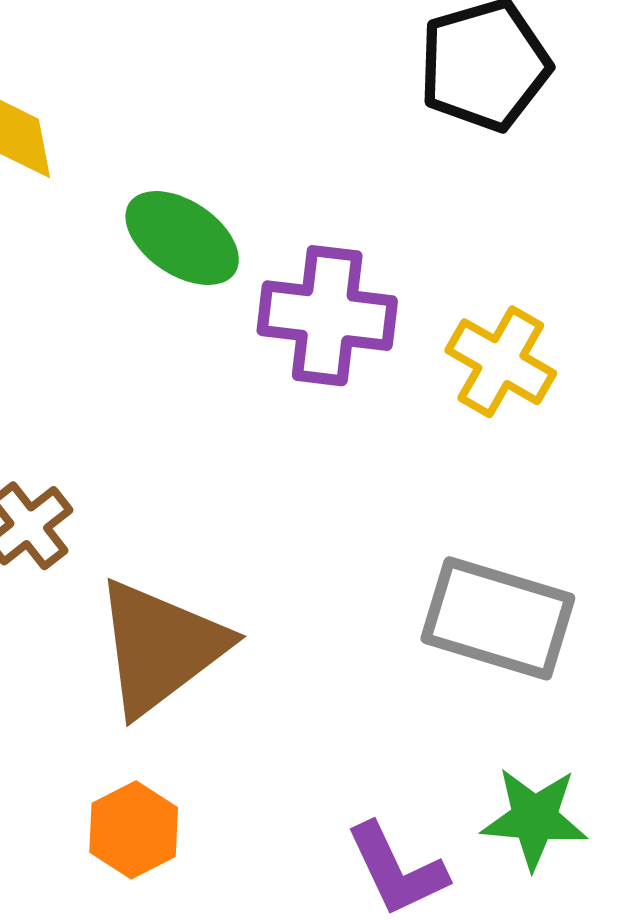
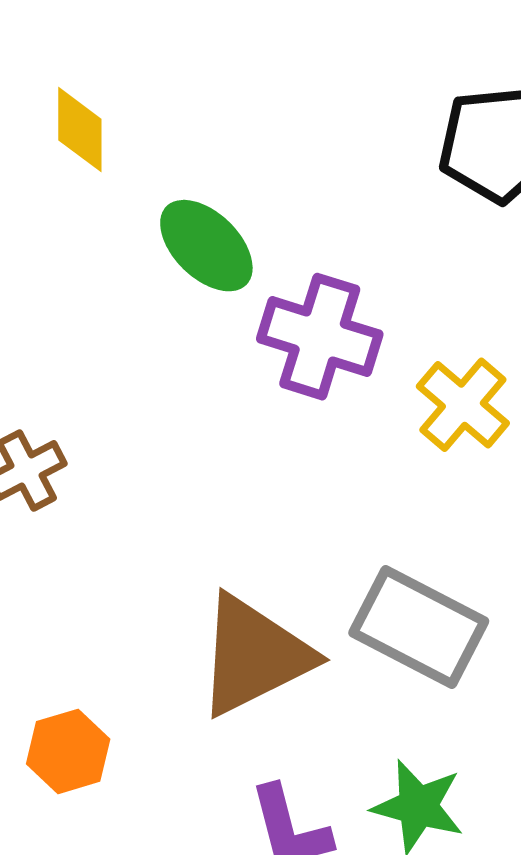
brown triangle: (160, 647) -> (254, 655), moved

